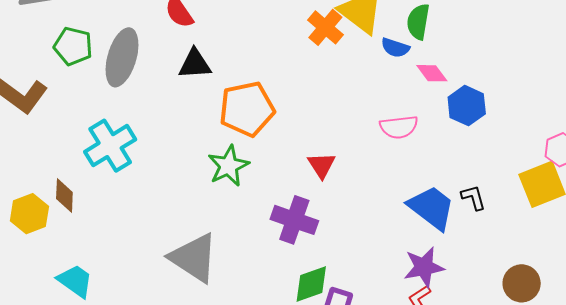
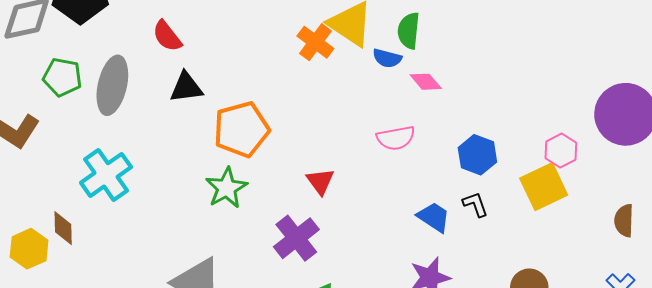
blue hexagon: (467, 106) -> (477, 155), moved
blue trapezoid: (432, 208) -> (434, 217), size x0.7
purple cross: (294, 220) -> (296, 238), turned 36

